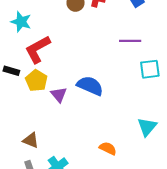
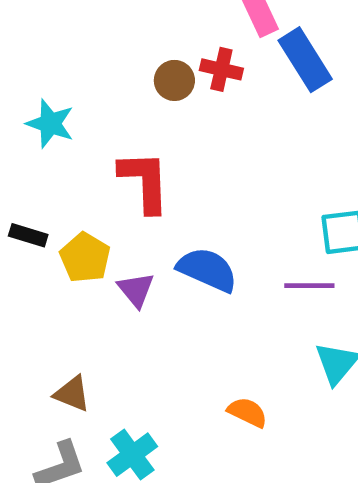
purple line: (130, 41) -> (309, 286), moved
red L-shape: (38, 49) -> (145, 181), moved, turned 116

